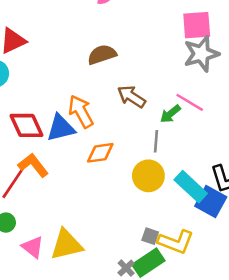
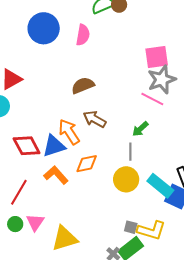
brown arrow: (131, 97) -> (95, 119), moved
pink line: (190, 102) -> (152, 99), moved
orange L-shape: (33, 165) -> (56, 175), moved
pink triangle: (33, 247) -> (35, 222), moved, turned 30

